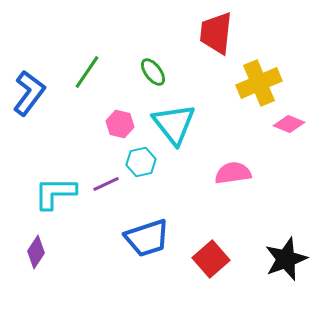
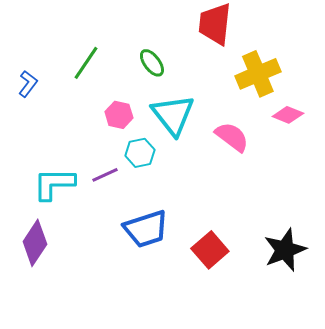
blue L-shape: (29, 93) -> (28, 84), size x0.6
pink semicircle: (233, 173) -> (232, 137), moved, turned 45
purple diamond: (36, 252) -> (35, 243), size x1.4

